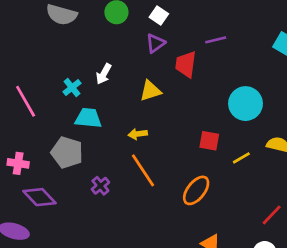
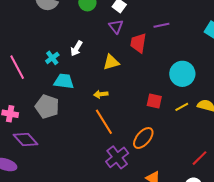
purple triangle: (155, 43) -> (116, 26), turned -35
yellow line: (241, 158) -> (182, 107), moved
purple cross: (100, 186) -> (117, 157), moved, size x1.6

